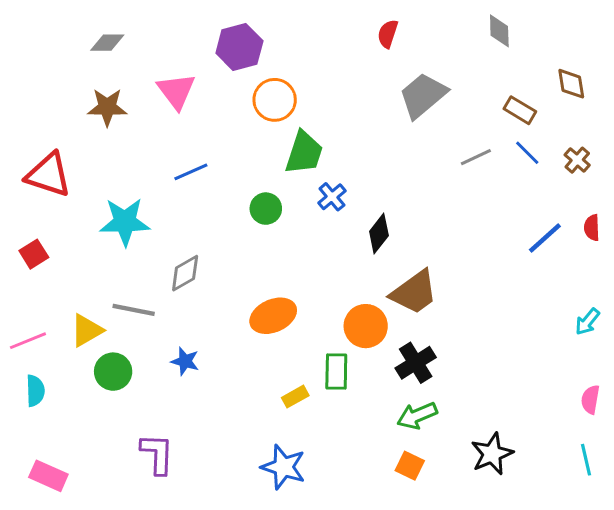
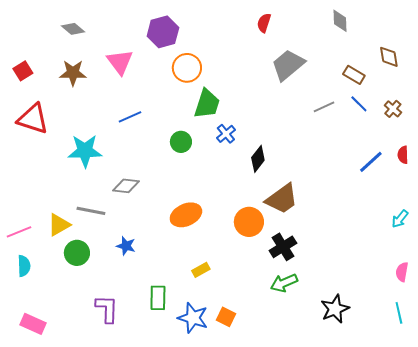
gray diamond: (107, 43) -> (73, 29), turned 40
red square: (34, 254) -> (23, 71), moved
gray diamond: (185, 273) -> (126, 186), turned 36
green rectangle: (336, 372) -> (158, 298), moved
orange square: (410, 466) -> (226, 317), moved

